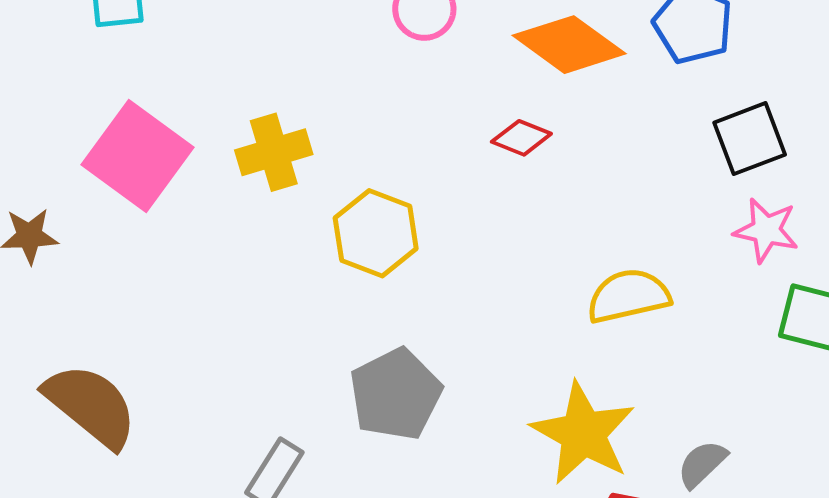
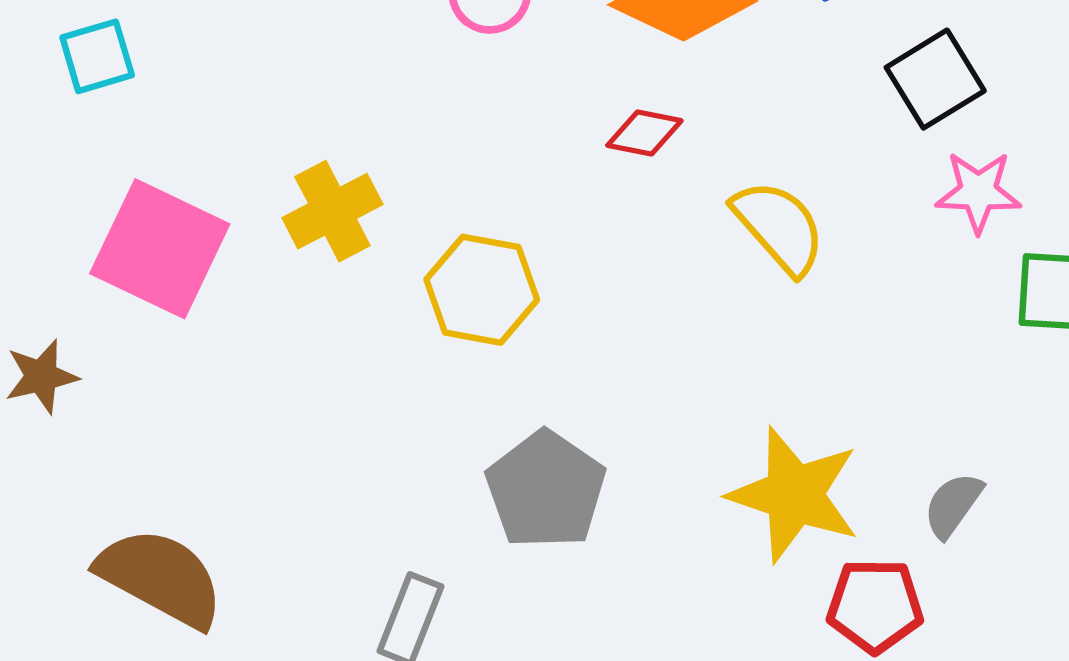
yellow semicircle: (628, 296) -> (779, 227), moved, turned 72

